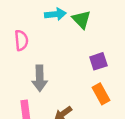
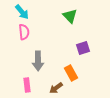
cyan arrow: (55, 14) -> (22, 12), moved, turned 56
orange rectangle: (101, 94) -> (71, 73), moved

